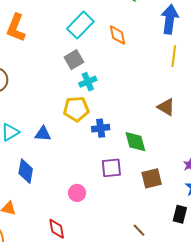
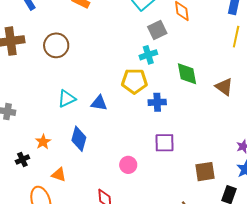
gray square: (74, 60) -> (157, 30), moved
green diamond: (135, 142) -> (187, 74), moved
brown square: (152, 178) -> (205, 172), moved

